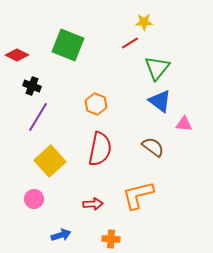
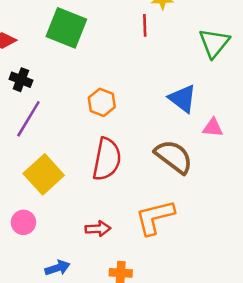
red line: (130, 43) -> (145, 25), turned -60
green triangle: (157, 68) -> (214, 43), moved
brown semicircle: (153, 147) -> (174, 157), size x1.4

